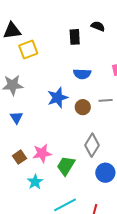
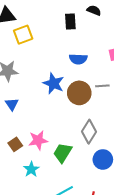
blue star: (58, 98) -> (54, 83), turned -30
brown circle: (83, 107) -> (79, 93), size x1.5

